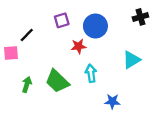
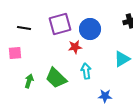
purple square: (62, 20) -> (60, 24), size x1.6
black line: (27, 35) -> (24, 28), moved, turned 56

